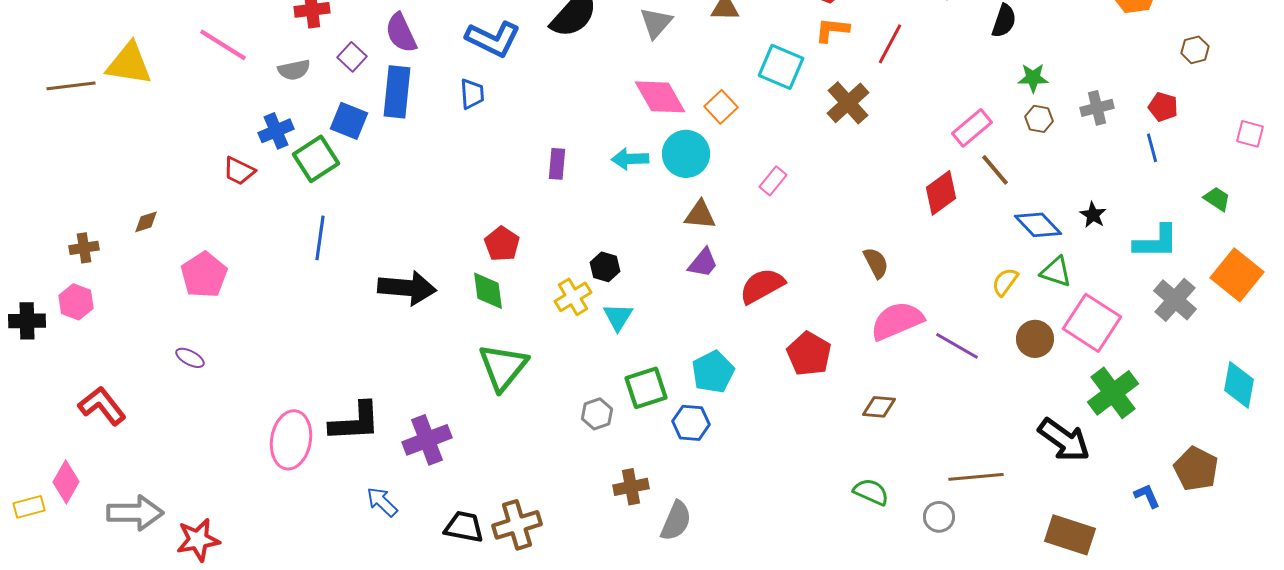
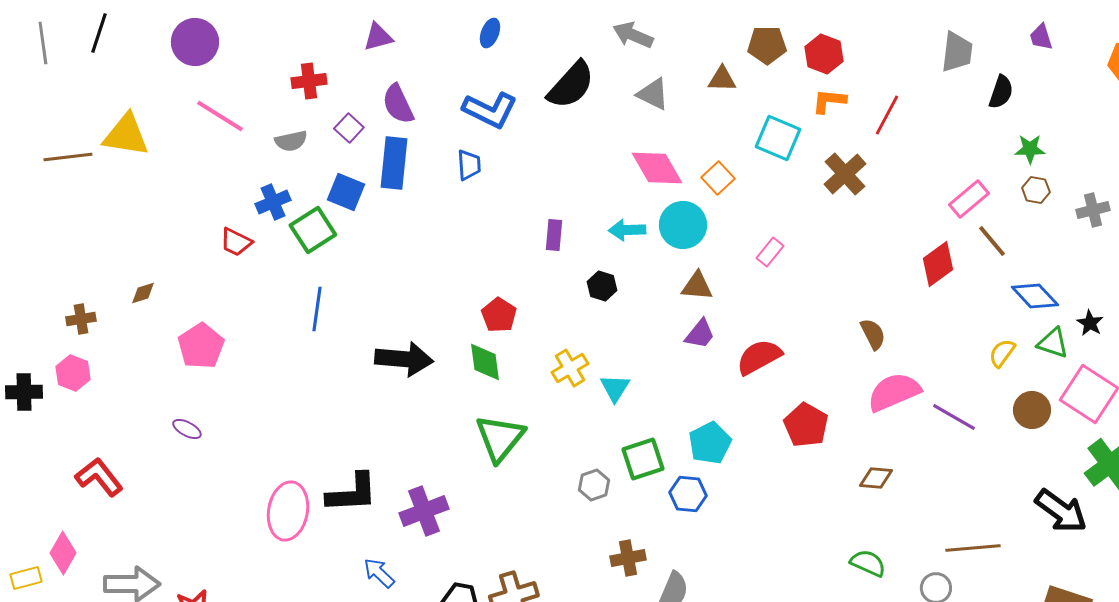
gray triangle: (656, 23) -> (653, 94), turned -45
gray cross: (1097, 108) -> (1093, 210), moved
black star: (1093, 215) -> (1090, 323), moved
black hexagon: (605, 267) -> (602, 286), moved

